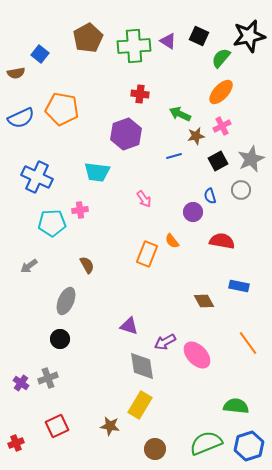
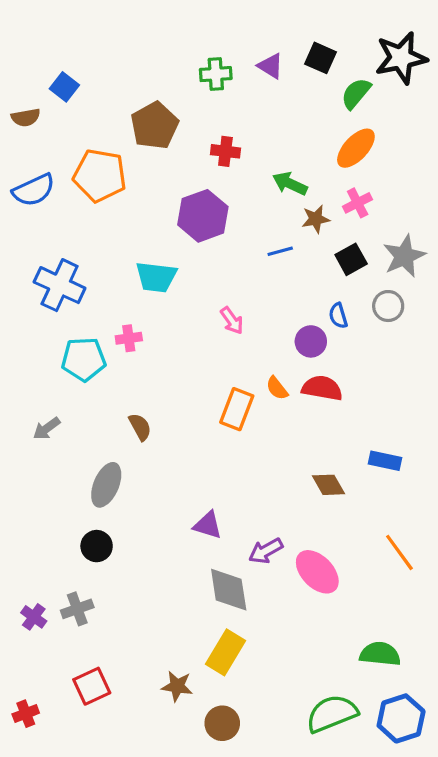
brown pentagon: (88, 38) -> (155, 126), moved
green cross: (134, 46) -> (216, 74), size x0.6
red semicircle: (222, 241) -> (322, 388), moved
brown circle: (155, 449) -> (222, 723), moved

